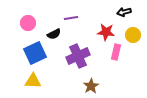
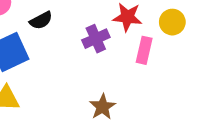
purple cross: (78, 56) -> (96, 39), moved, size x0.7

